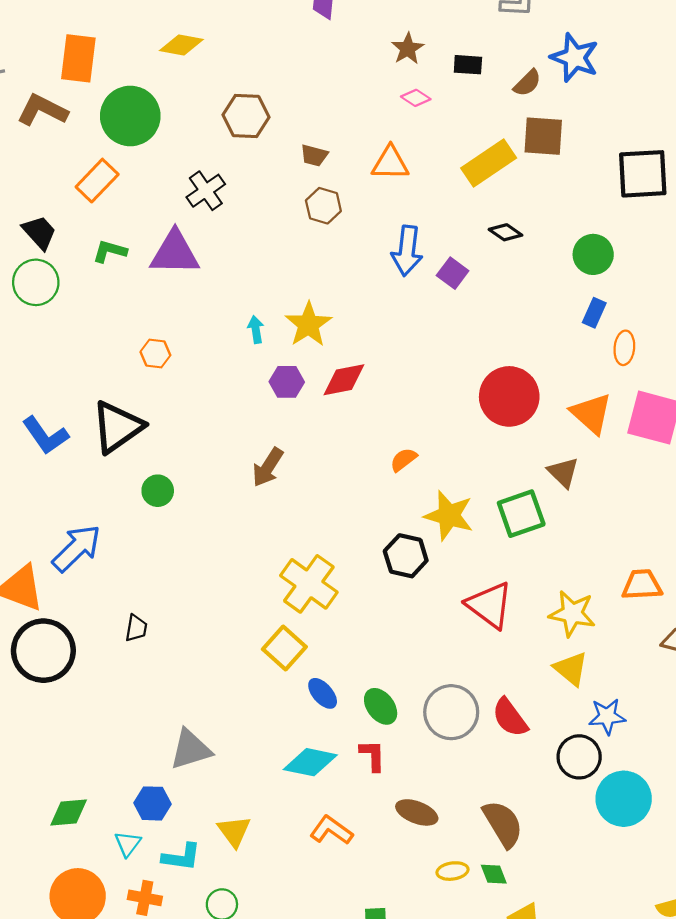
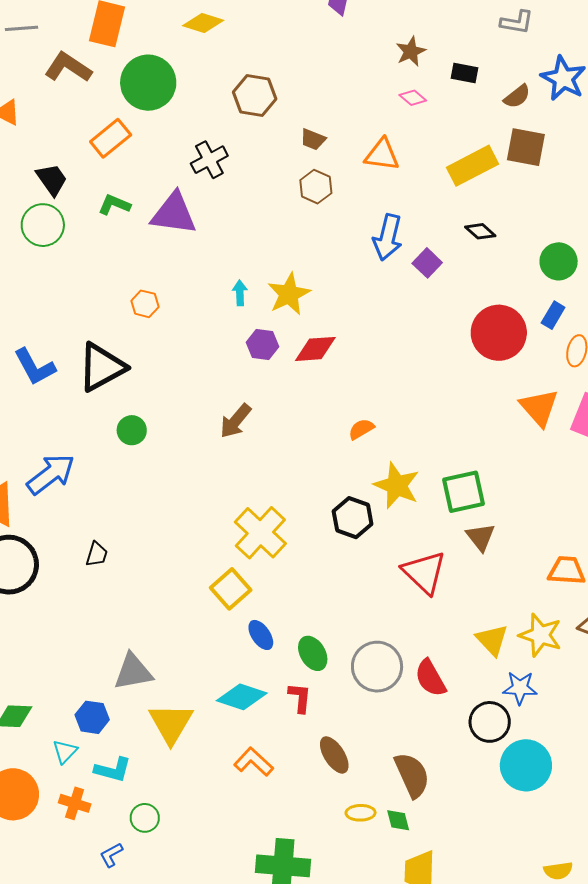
red circle: (509, 396) -> (499, 333), moved
brown triangle: (563, 472) -> (481, 537), moved
yellow star: (572, 613) -> (540, 635), moved
brown ellipse: (417, 812) -> (334, 755), turned 30
yellow triangle: (234, 831) -> (171, 723), moved, size x1.4

